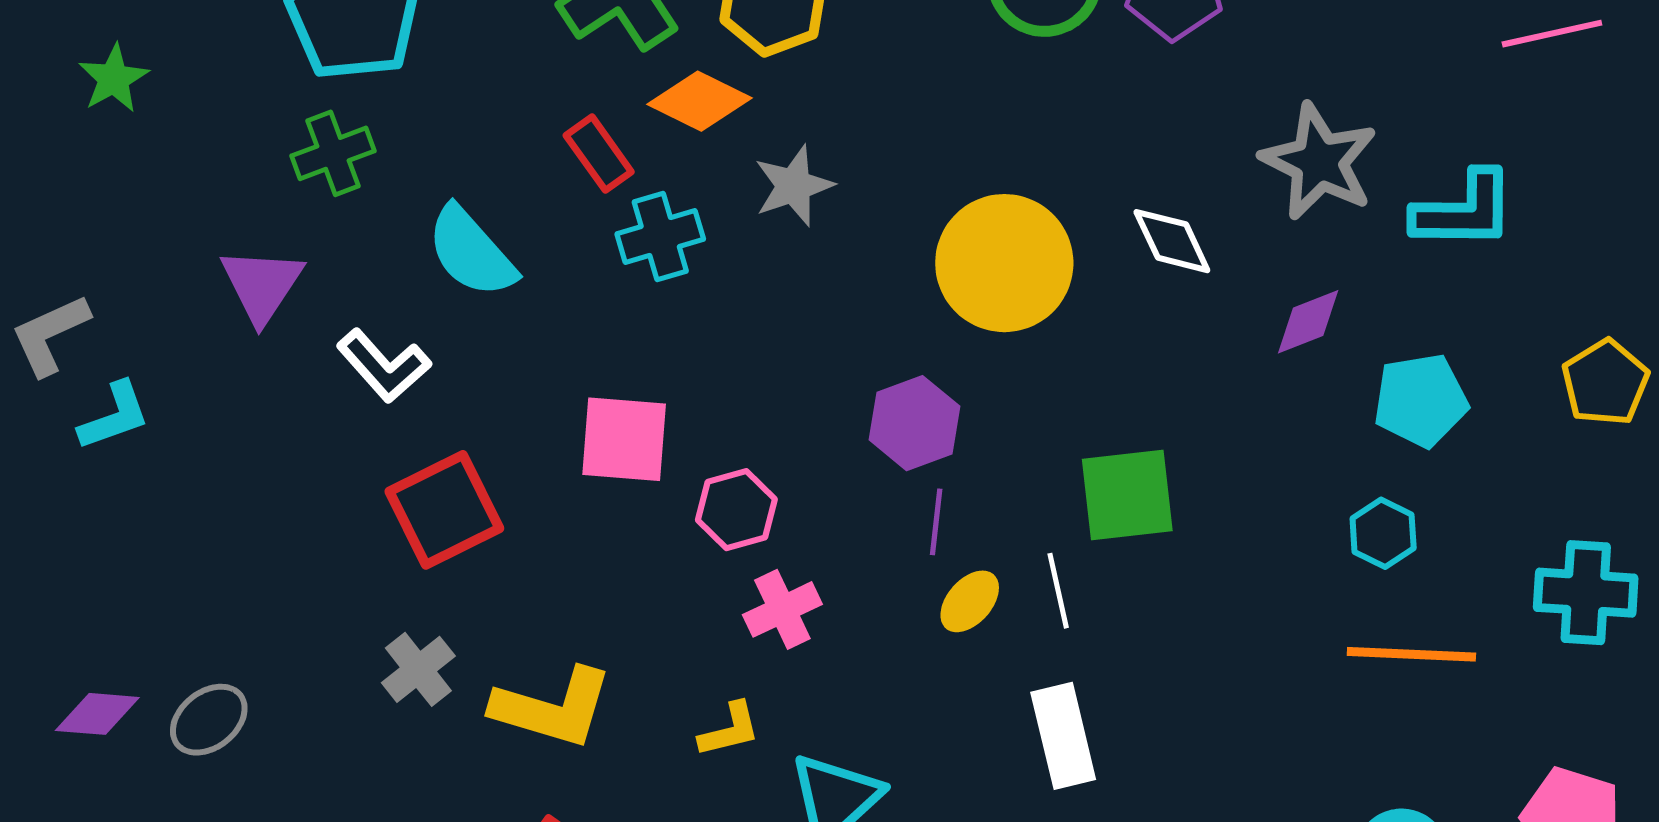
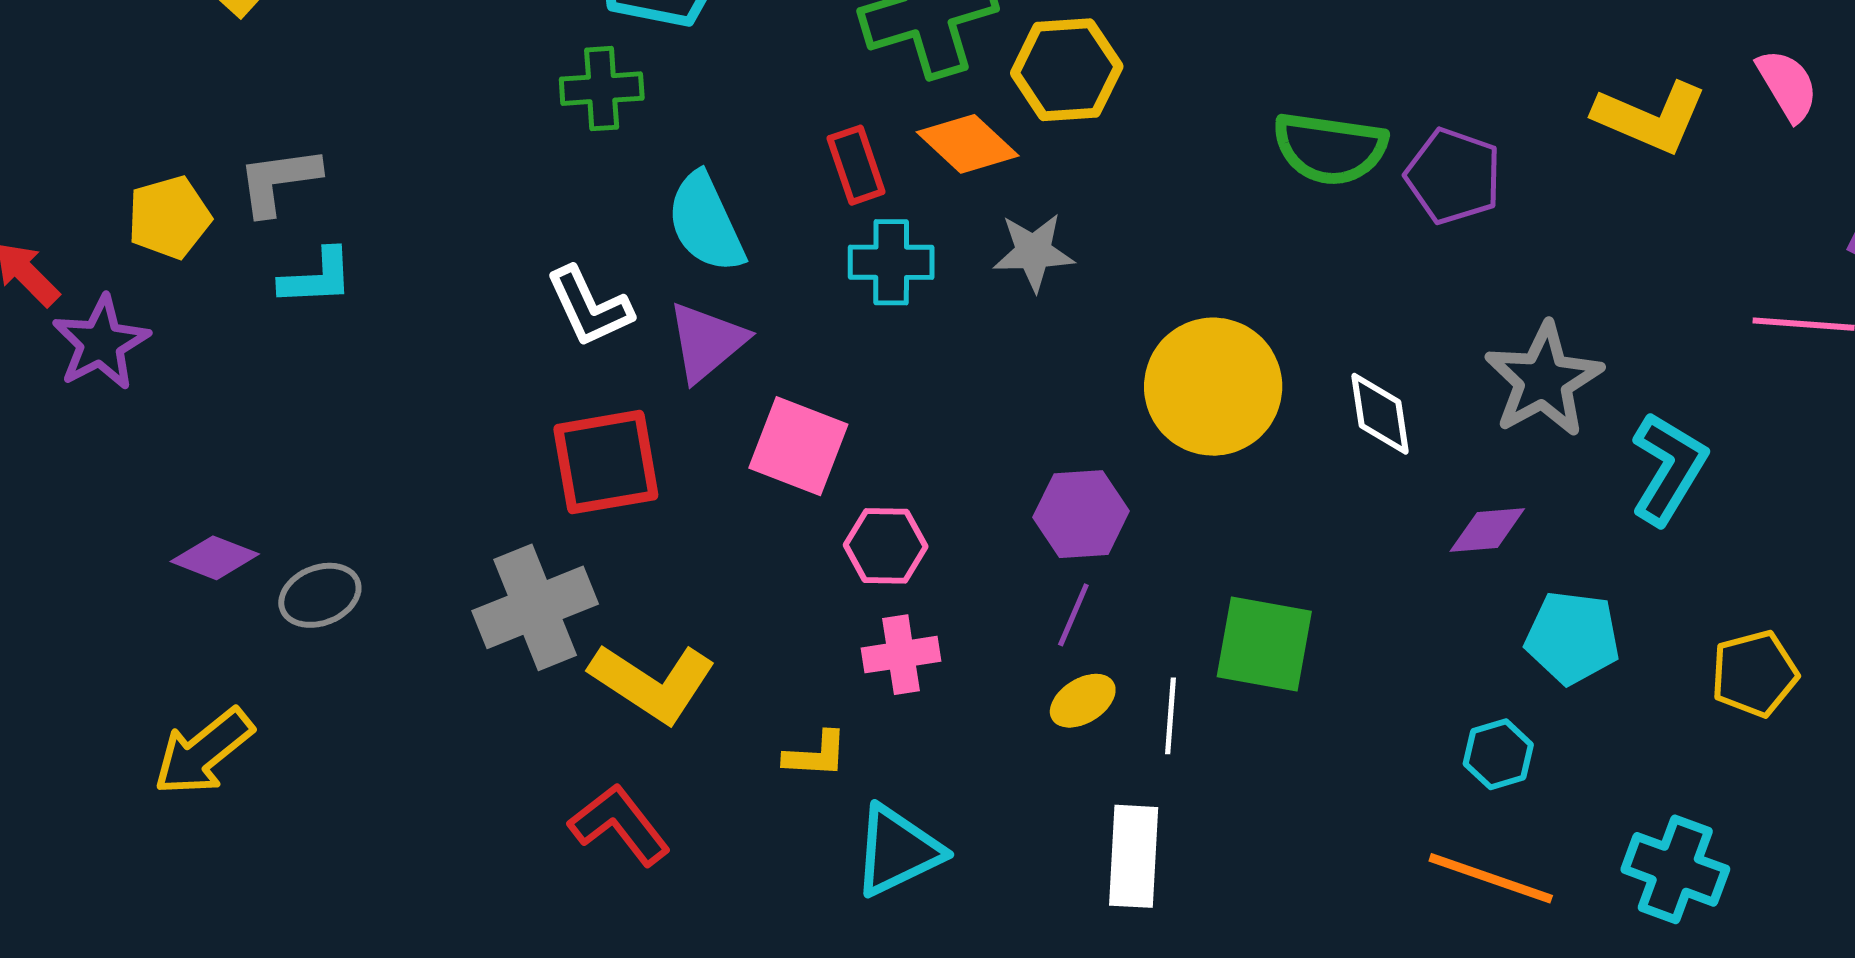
cyan L-shape: (1464, 210) -> (1668, 468), turned -76
purple triangle: (262, 285) -> (707, 342), moved
gray cross: (418, 669) -> (535, 607), size x1.6

